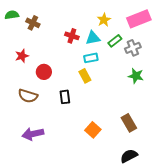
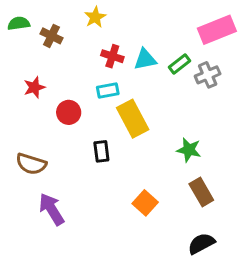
yellow star: (104, 20) -> (95, 17), moved
cyan rectangle: (91, 58) -> (108, 91), moved
yellow rectangle: (85, 76) -> (133, 119), size x1.6
green star: (136, 76) -> (189, 150), moved
brown semicircle: (28, 96) -> (31, 164), moved
purple arrow: (33, 134) -> (52, 209), turned 70

